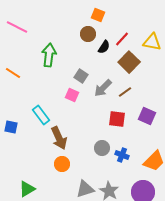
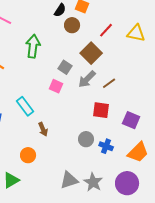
black semicircle: (104, 47) -> (60, 10), moved
brown square: (129, 62) -> (91, 53), moved
purple square: (147, 116) -> (131, 120), moved
brown arrow: (59, 138) -> (43, 129), size x0.6
orange circle: (62, 164) -> (28, 155), moved

